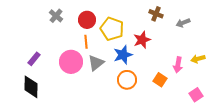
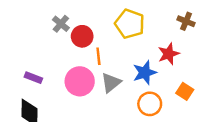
red circle: (87, 20) -> (82, 36), moved
yellow pentagon: (112, 29) -> (130, 24), moved
purple rectangle: (34, 59) -> (33, 78), turned 72
orange square: (160, 80) -> (185, 91), moved

